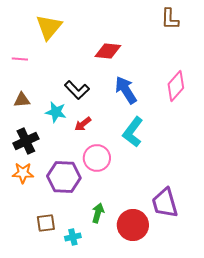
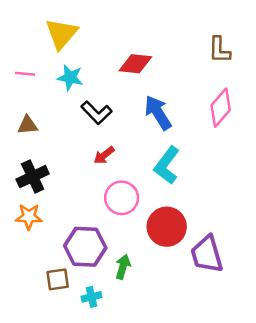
brown L-shape: (170, 19) -> (219, 50), moved
cyan star: (56, 112) -> (70, 78), moved
purple hexagon: (64, 177) -> (85, 247), moved
red circle: (133, 225) -> (167, 227), moved

